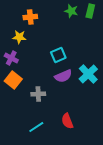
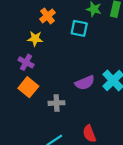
orange cross: (30, 17) -> (47, 16), turned -32
cyan square: (58, 55) -> (79, 28), moved, turned 35

